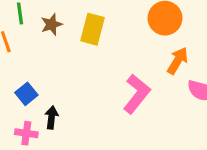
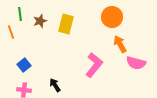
orange arrow: (178, 61) -> (120, 44), turned -60
black arrow: (52, 117) -> (55, 85), moved, turned -40

